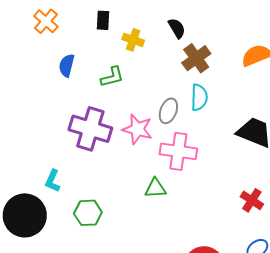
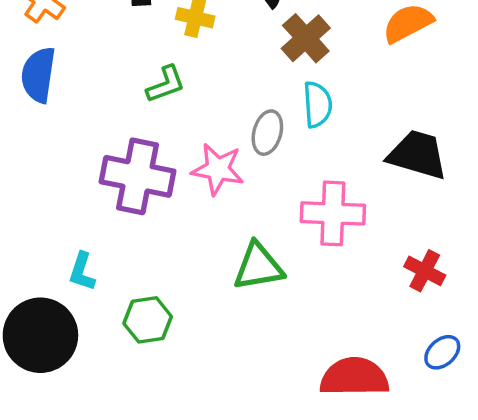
blue semicircle: (67, 65) -> (38, 75), moved, size x1.4
pink cross: (178, 151) -> (333, 213), moved
green triangle: (155, 188) -> (258, 267), size x1.4

